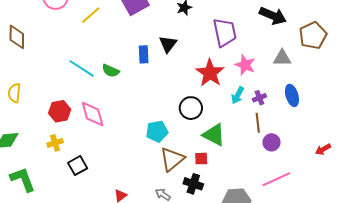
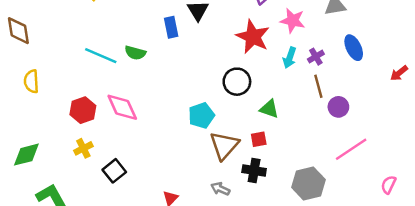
yellow semicircle: (14, 93) -> (31, 81), moved
green triangle: (214, 135) -> (269, 109), size x0.7
red arrow: (323, 149) -> (399, 73), moved

